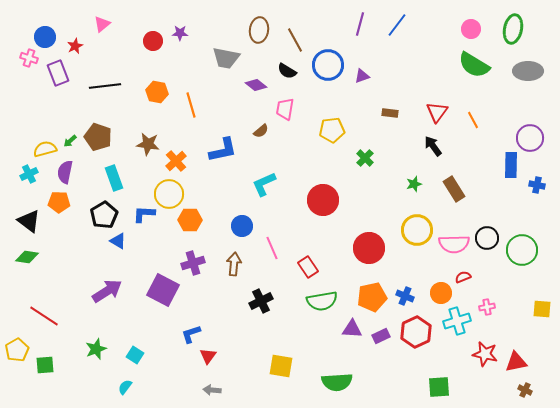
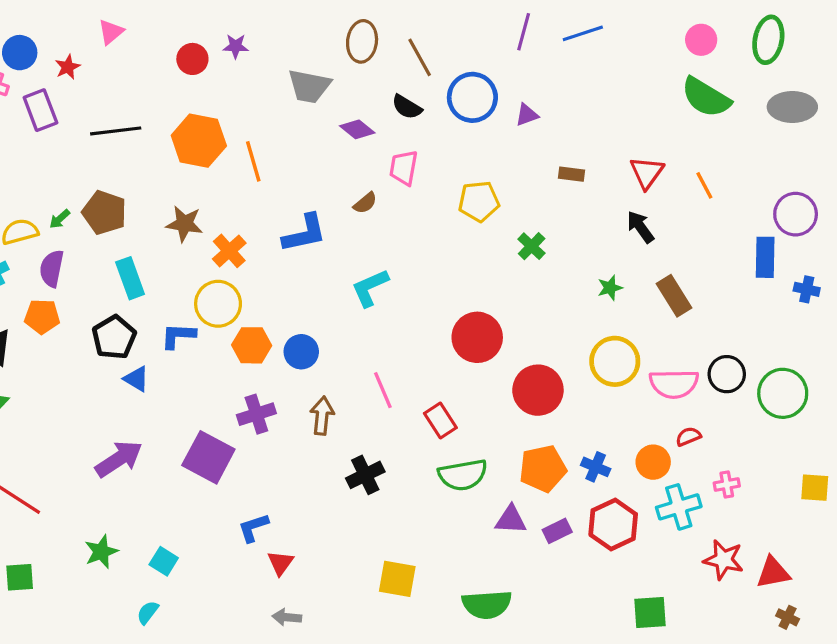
blue line: (397, 25) -> (583, 33), turned 35
orange hexagon: (157, 92) -> (199, 141), size x1.5
red circle: (323, 200) -> (477, 337), moved
blue circle: (242, 226) -> (301, 352), moved

